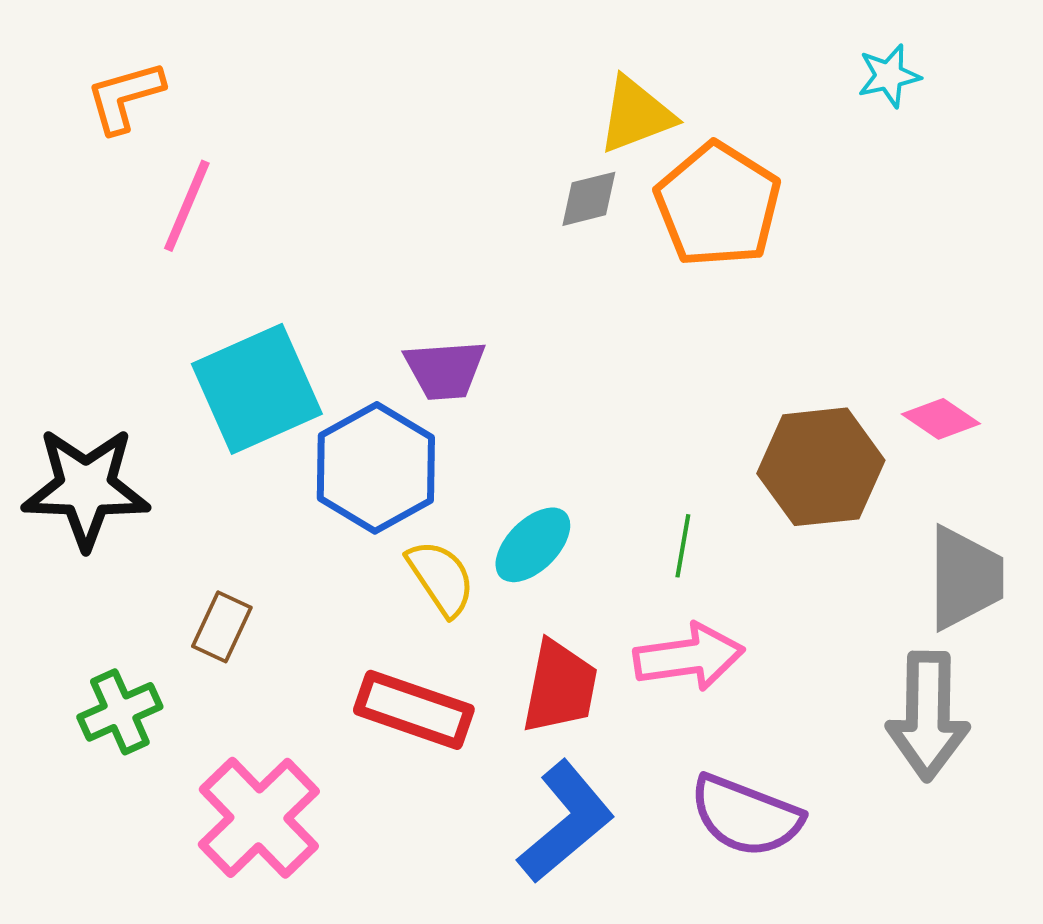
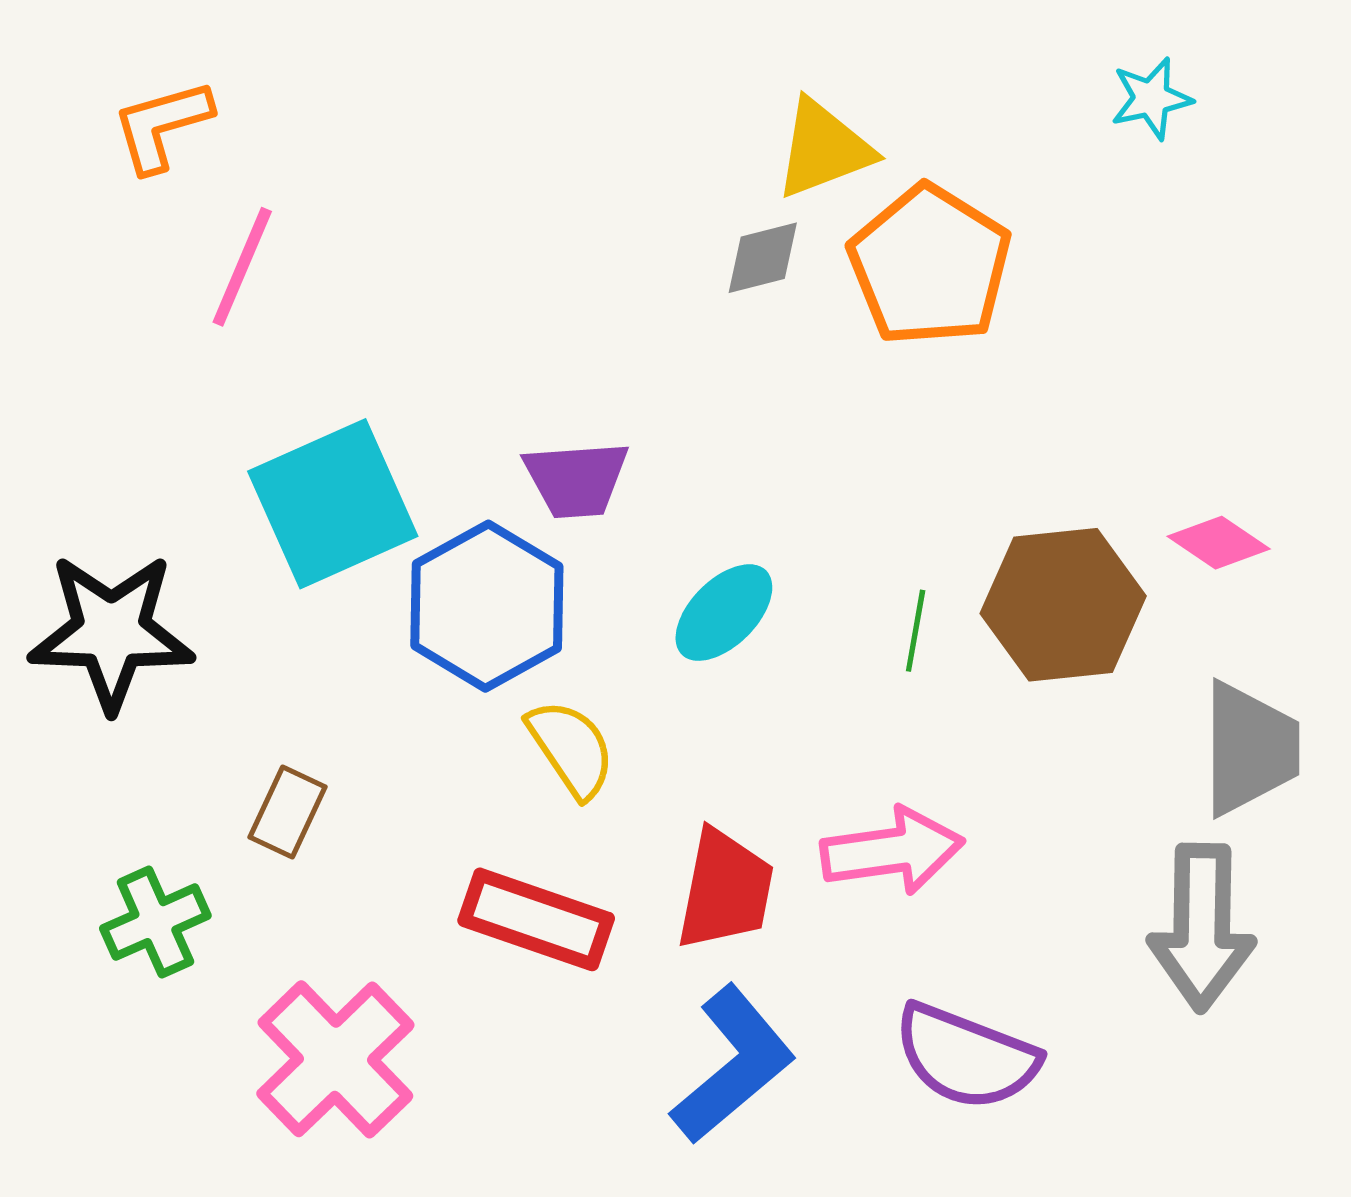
cyan ellipse: (533, 545) -> (724, 613), moved
green line: (683, 546) -> (916, 631), moved

